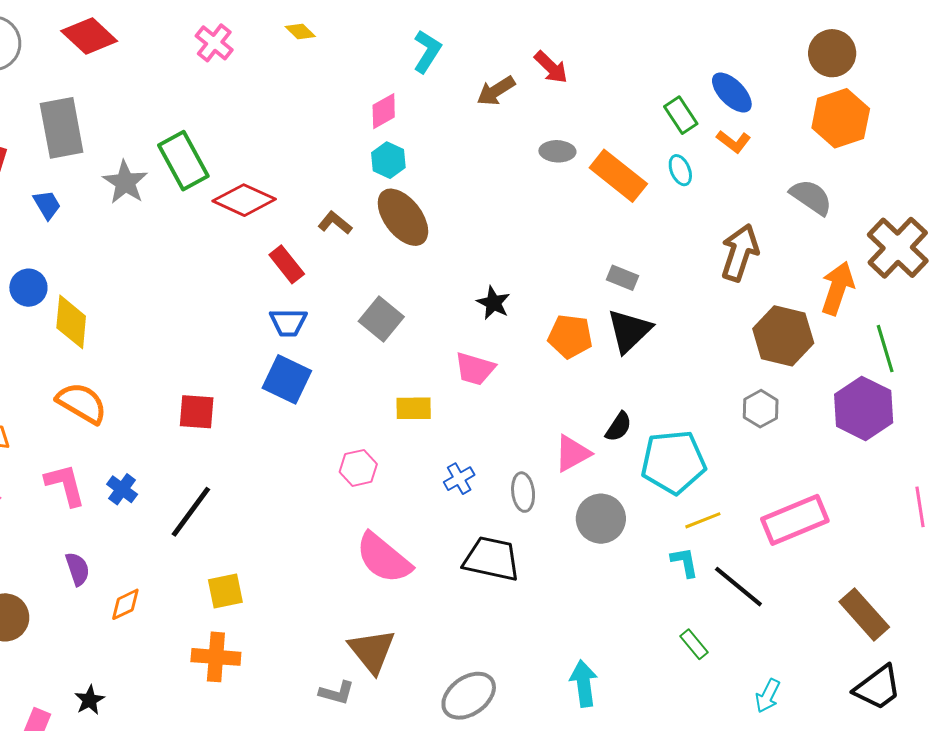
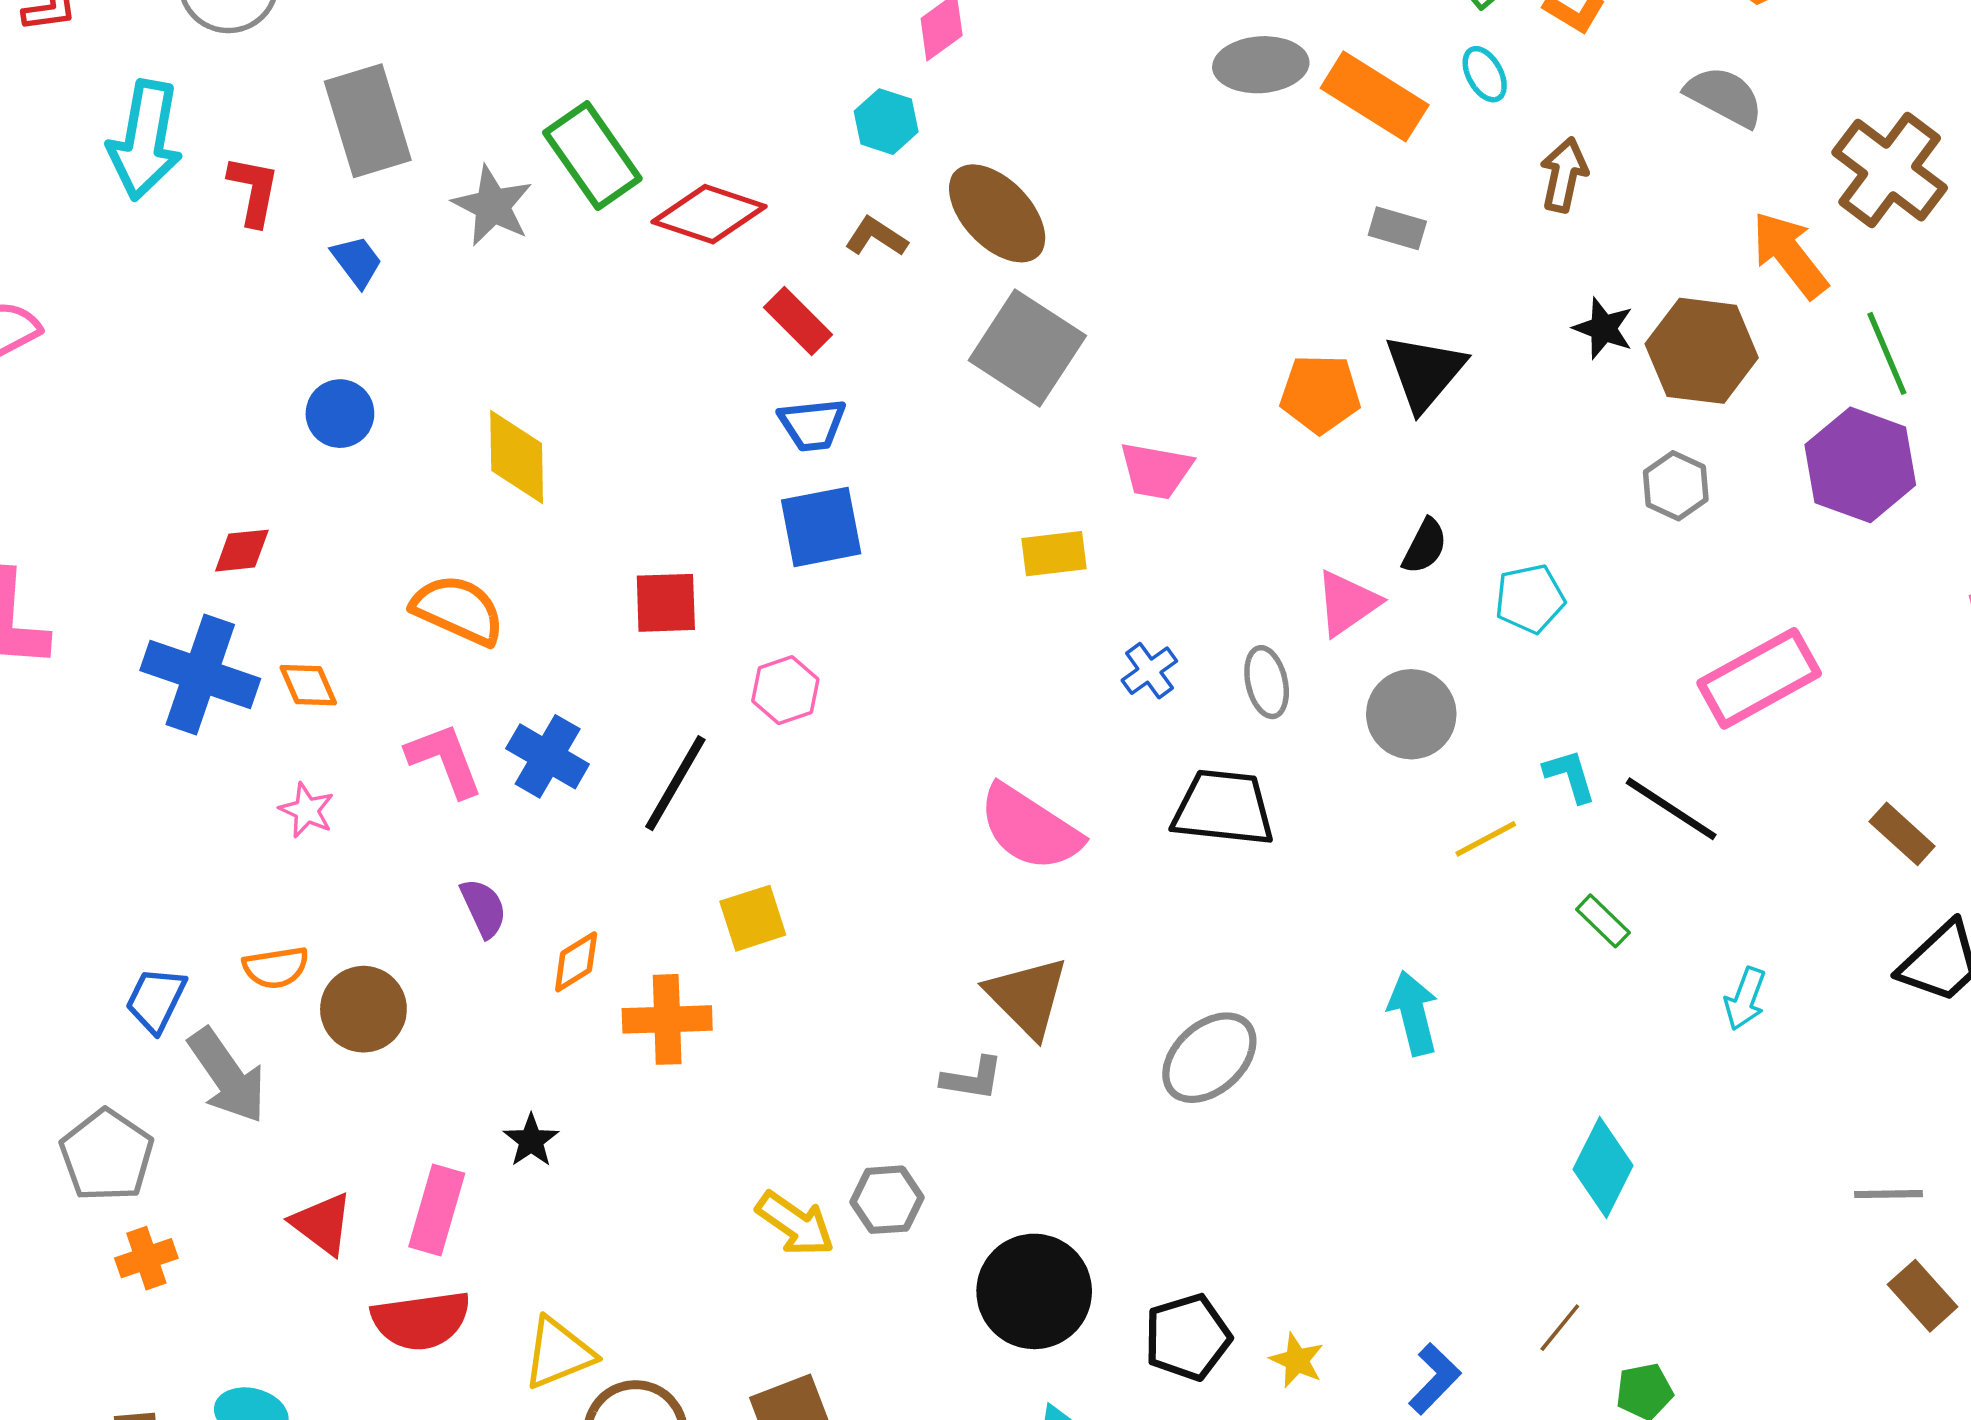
gray ellipse: (557, 151) -> (1261, 65), size x1.4
cyan hexagon: (388, 160) -> (886, 122), moved
brown arrow: (740, 253) -> (1564, 175), moved, size x0.7
gray rectangle: (623, 278) -> (1397, 228), moved
orange arrow: (837, 288) -> (1790, 255), turned -50
black star: (493, 303) -> (1603, 328), moved
gray square: (381, 319) -> (1027, 348), moved, size x1.4
yellow diamond: (71, 322) -> (517, 457), moved
blue square: (287, 379) -> (821, 527), turned -30
cyan pentagon: (673, 462) -> (1530, 599), size x0.6
pink hexagon: (358, 468) -> (785, 690), moved
blue cross: (122, 489) -> (548, 756), size x1.4
yellow line: (703, 520) -> (1486, 839), moved
brown rectangle: (864, 614) -> (1902, 834), size x0.7
orange cross: (216, 657) -> (667, 1019), moved

